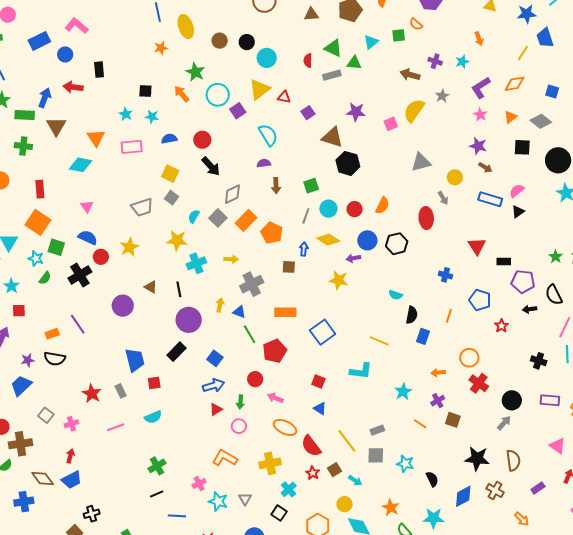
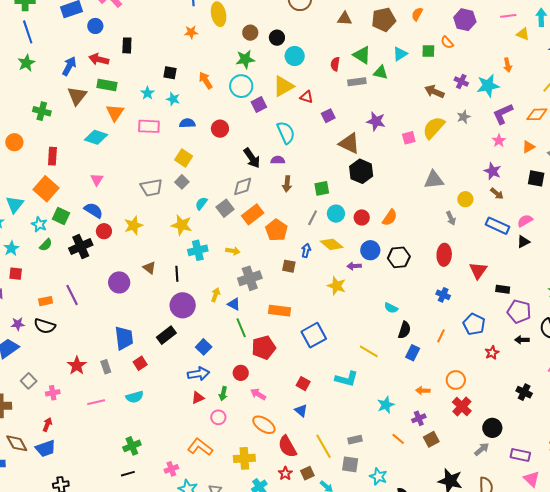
cyan star: (462, 62) -> (488, 86), size x1.6
green star: (195, 72) -> (245, 59), moved, turned 30
green rectangle: (25, 115) -> (107, 85), moved
black arrow: (211, 166) -> (252, 158), moved
red ellipse: (426, 218) -> (444, 255), moved
red square: (154, 383) -> (140, 363), turned -32
purple rectangle: (550, 400) -> (520, 455), moved
brown square: (453, 420) -> (431, 439), turned 35

